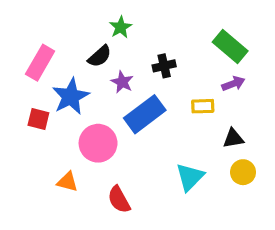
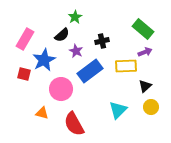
yellow rectangle: (203, 106) -> (126, 66), size x1.5
black triangle: (233, 138) -> (145, 86), turned -32
red semicircle: (119, 200) -> (74, 124), size x1.4

